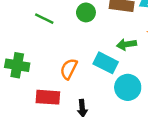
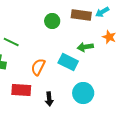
green line: (44, 19) -> (11, 42), moved
cyan circle: (128, 87) -> (83, 93), moved

